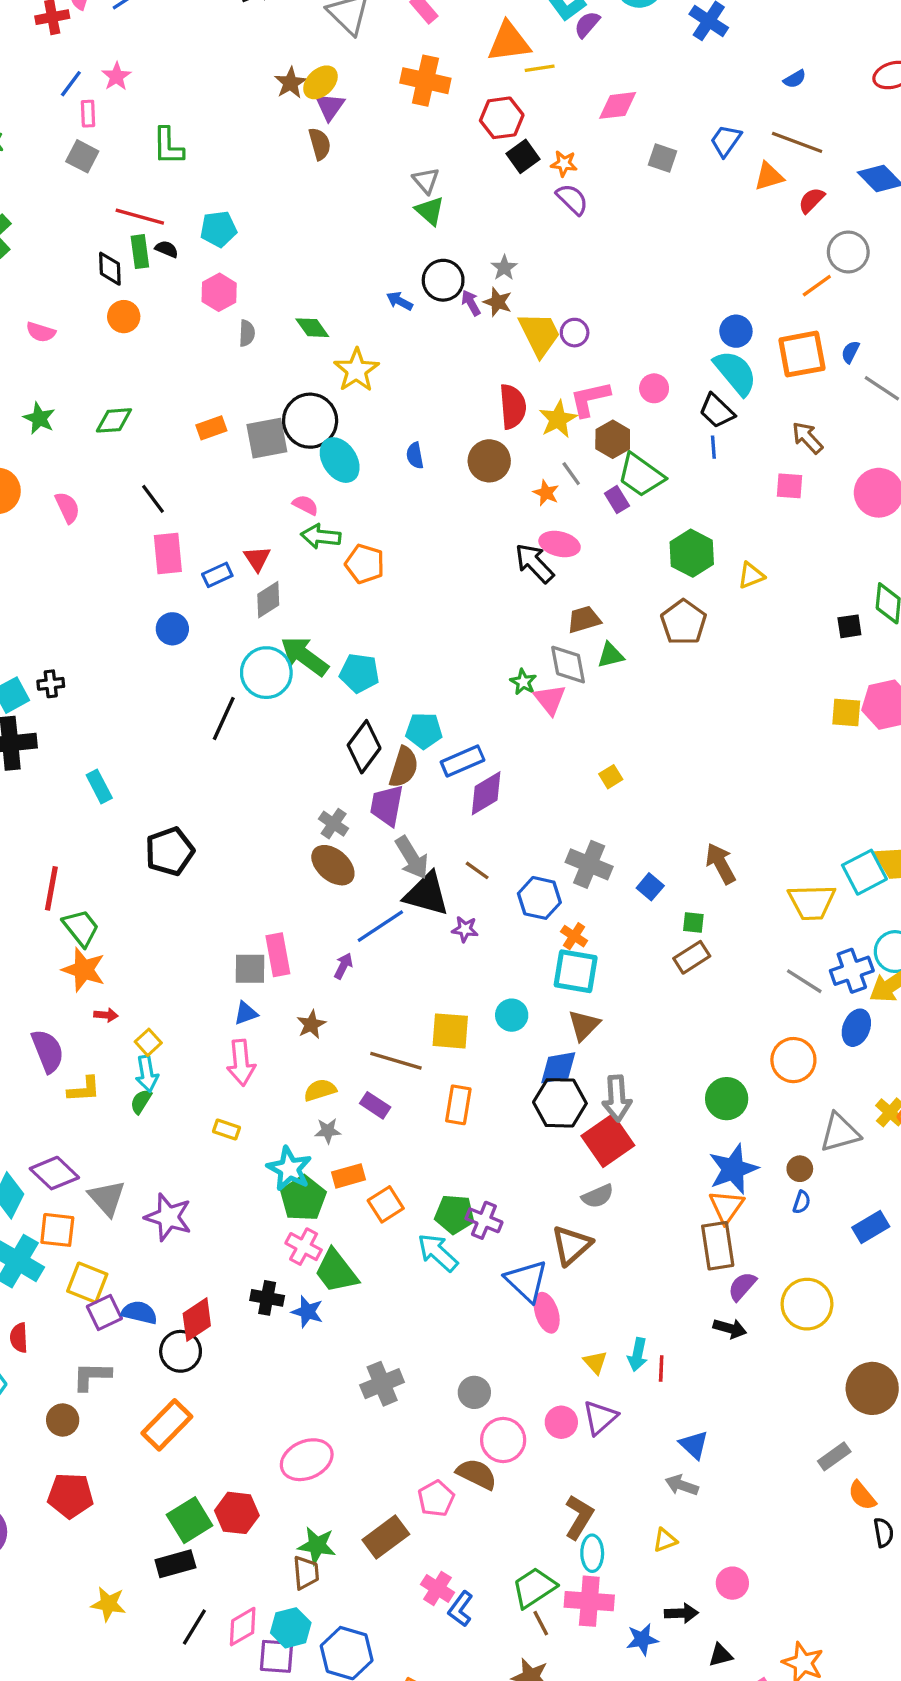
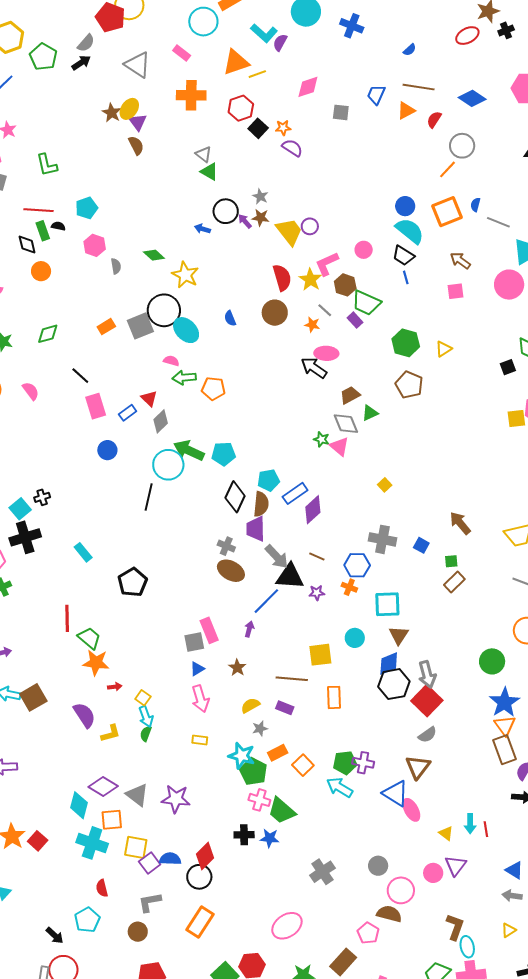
orange cross: (574, 936) -> (349, 587), moved

